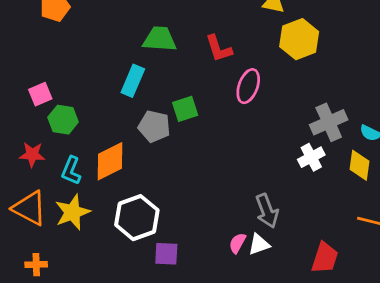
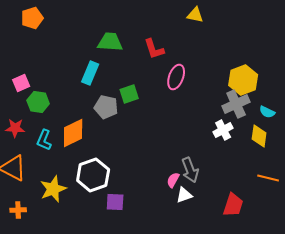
yellow hexagon: (299, 39) -> (243, 80), moved
yellow star: (72, 212) -> (53, 189), moved
pink semicircle: (237, 243) -> (173, 180), moved

